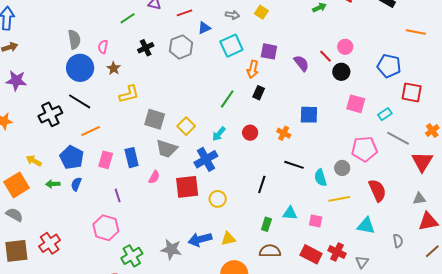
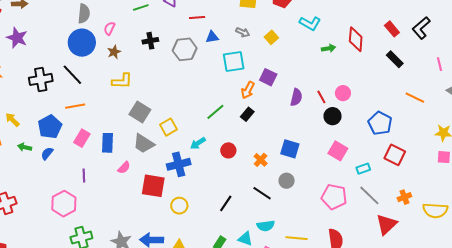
purple semicircle: (301, 63) -> (296, 97), turned 36
gray circle: (342, 168) -> (287, 181), moved
cyan semicircle: (320, 178) -> (266, 226), moved, turned -96

